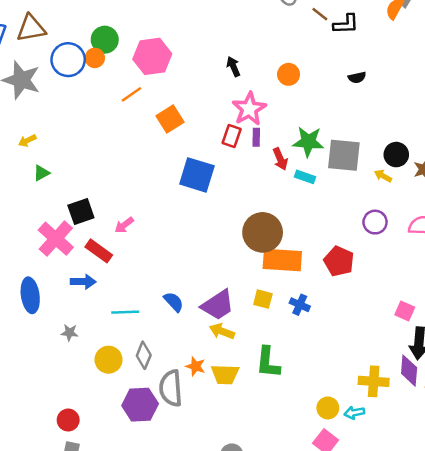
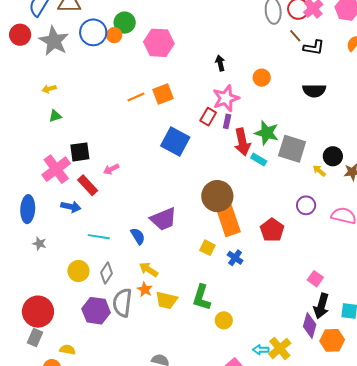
black semicircle: (357, 77) -> (314, 91), size x1.6
orange line: (131, 94) -> (136, 97), moved
red arrow: (280, 159) -> (242, 142), size x1.5
orange rectangle: (282, 260) -> (228, 220), turned 56
purple trapezoid: (218, 305) -> (163, 219), moved
yellow arrow: (222, 331) -> (149, 270), moved
gray star: (70, 333) -> (39, 244), moved
yellow cross: (374, 381) -> (280, 348), moved, turned 35
yellow circle: (328, 408) -> (224, 320), moved
red circle: (68, 420) -> (38, 312), size x1.8

